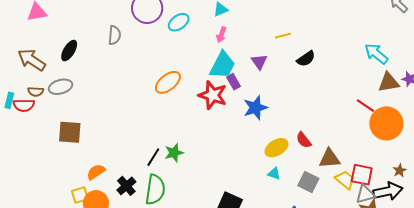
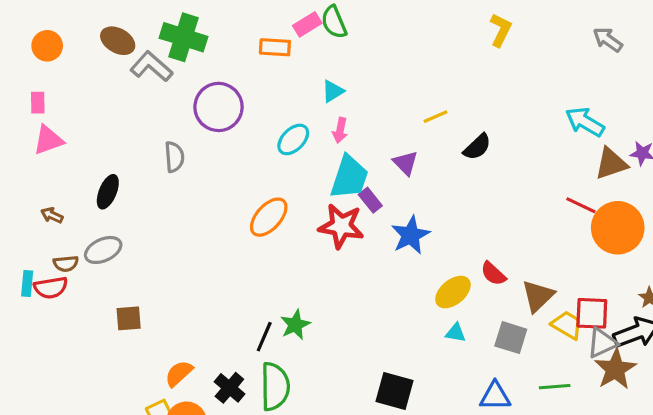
cyan ellipse: (179, 22) -> (293, 139), moved
brown arrow: (32, 60) -> (52, 215), size x0.5
brown square: (70, 132) -> (129, 318), size x0.7
brown triangle: (330, 159) -> (538, 296), turned -30

